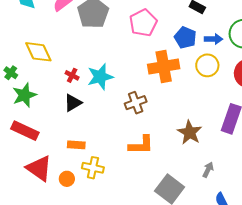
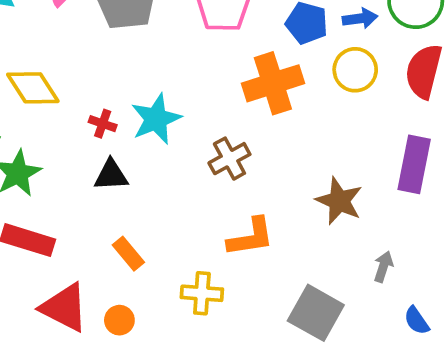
black triangle: (73, 103) -> (111, 175), turned 36
orange rectangle: (76, 145) -> (128, 254), turned 54
yellow cross: (93, 168) -> (202, 293), moved

